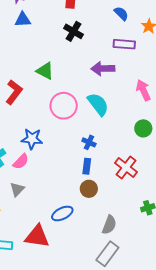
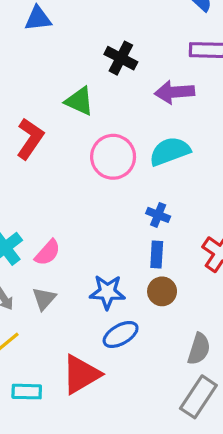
black cross: (73, 31) -> (121, 58), moved
cyan semicircle: (98, 104) -> (170, 151), turned -70
blue star: (32, 139) -> (107, 292), moved
red triangle: (37, 236) -> (81, 374), turned -36

